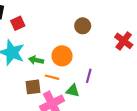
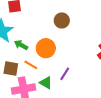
brown circle: (83, 26) -> (62, 21), moved

